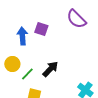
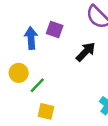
black arrow: (50, 69) -> (86, 52), moved

